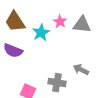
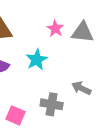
cyan star: (41, 33) -> (37, 60), moved

